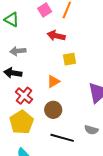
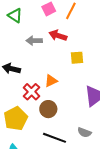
gray arrow: (18, 51) -> (34, 41), moved
yellow square: (69, 59) -> (77, 58), moved
red cross: (24, 96) -> (31, 92), moved

